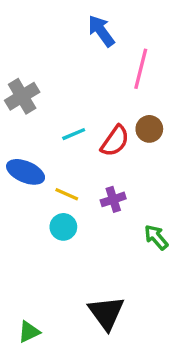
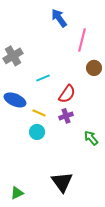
brown circle: (149, 129) -> (94, 68), moved
red semicircle: (115, 141) -> (67, 94), moved

